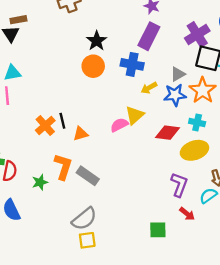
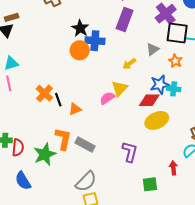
blue cross: (132, 64) -> (95, 41), moved
orange star: (203, 90) -> (175, 61), size x0.6
blue star: (175, 95) -> (160, 85), moved
orange cross: (45, 125) -> (44, 93), moved
yellow ellipse: (194, 150) -> (157, 120), moved
green star: (40, 182) -> (45, 154), size x1.6
purple L-shape: (179, 185) -> (130, 152), moved
red arrow: (187, 214) -> (173, 168), turned -128

